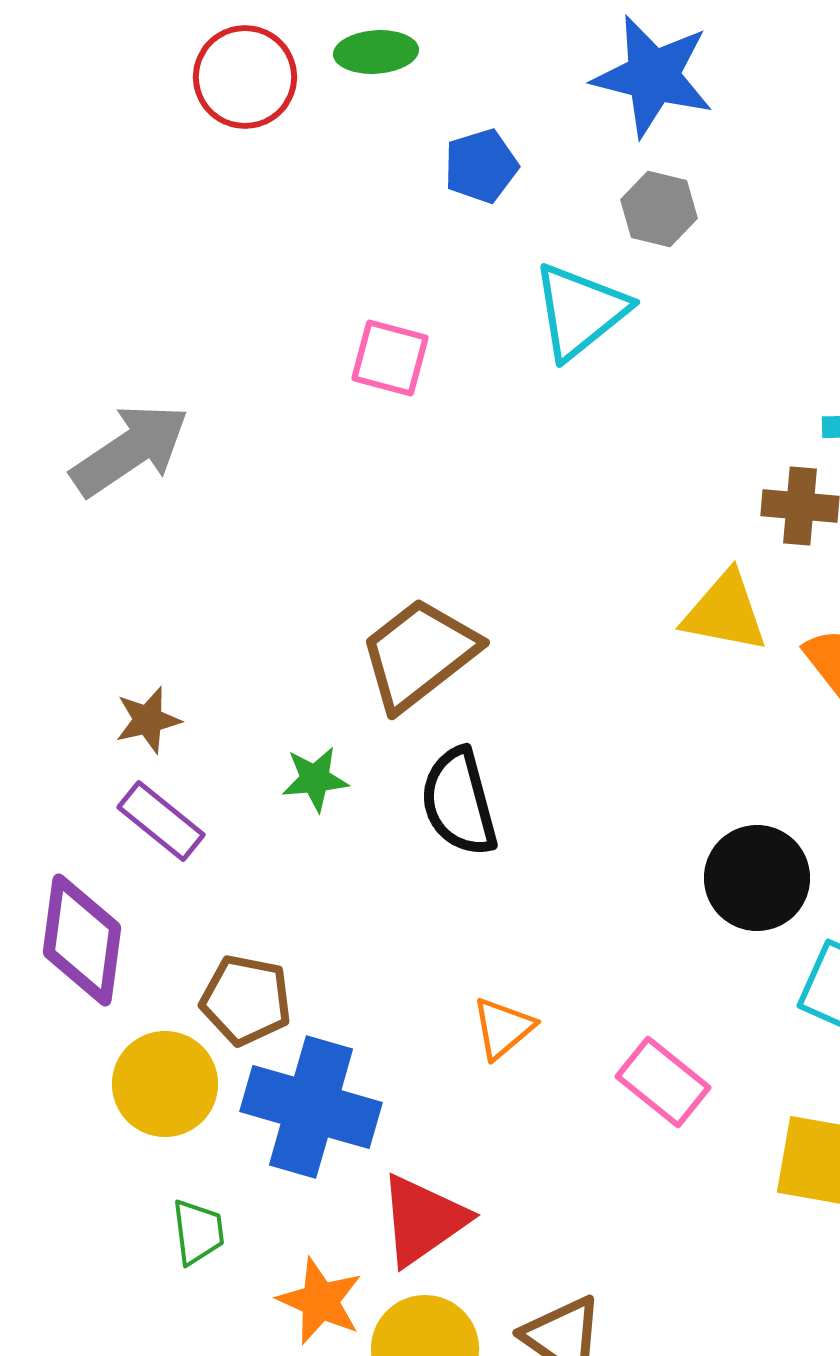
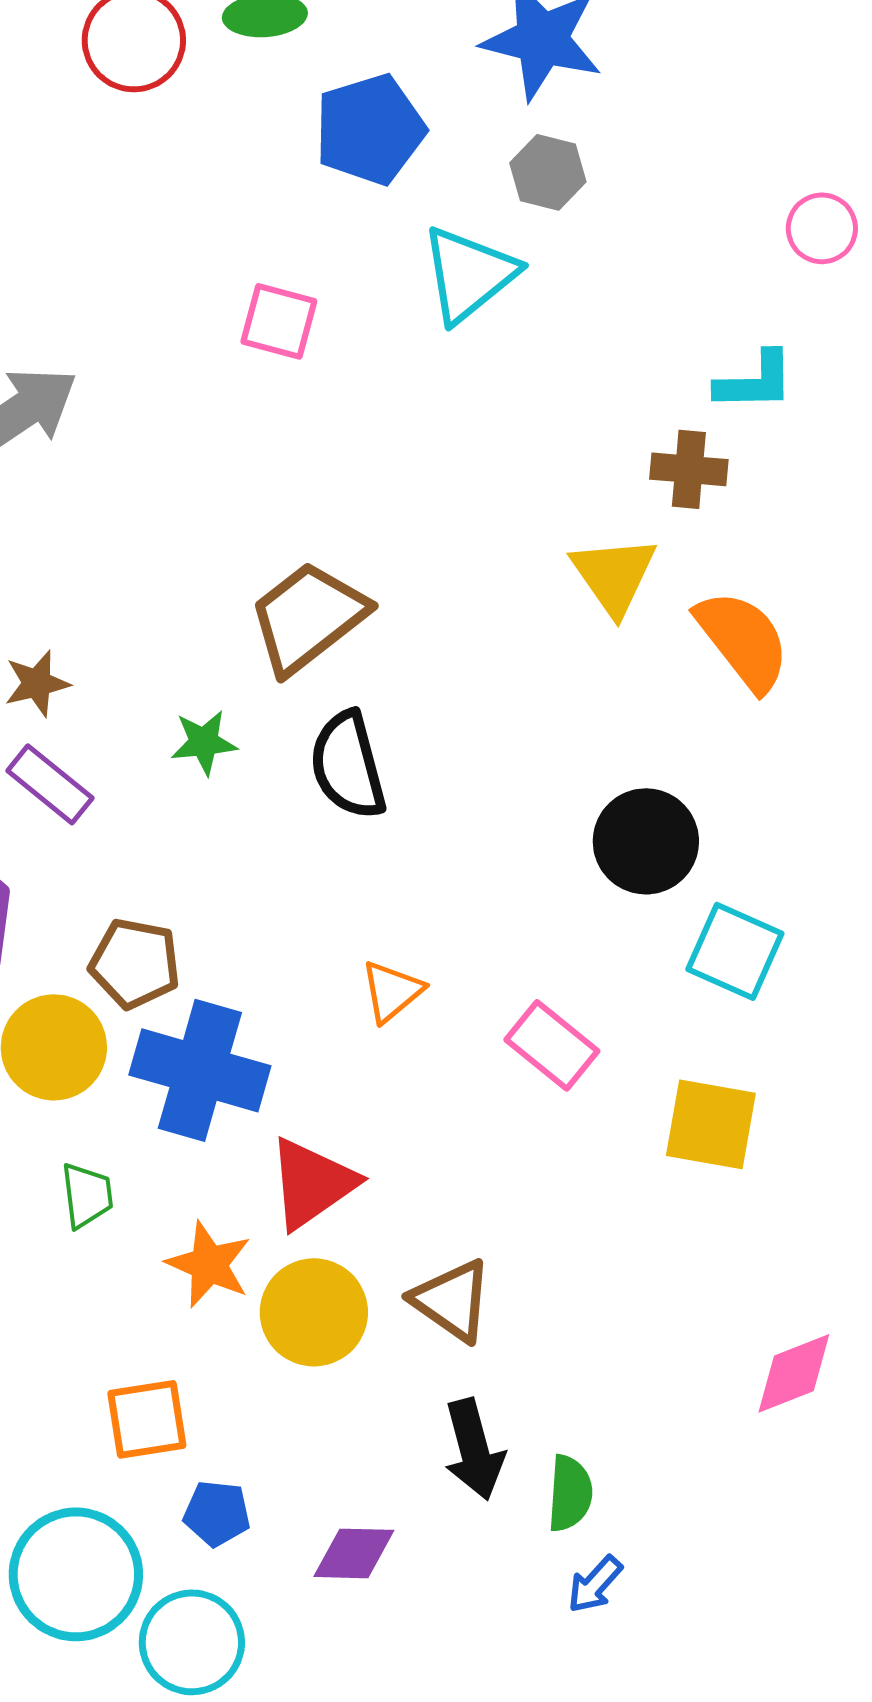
blue pentagon: (481, 166) -> (370, 129), size x1.5
yellow triangle: (725, 612) -> (614, 575), turned 44

